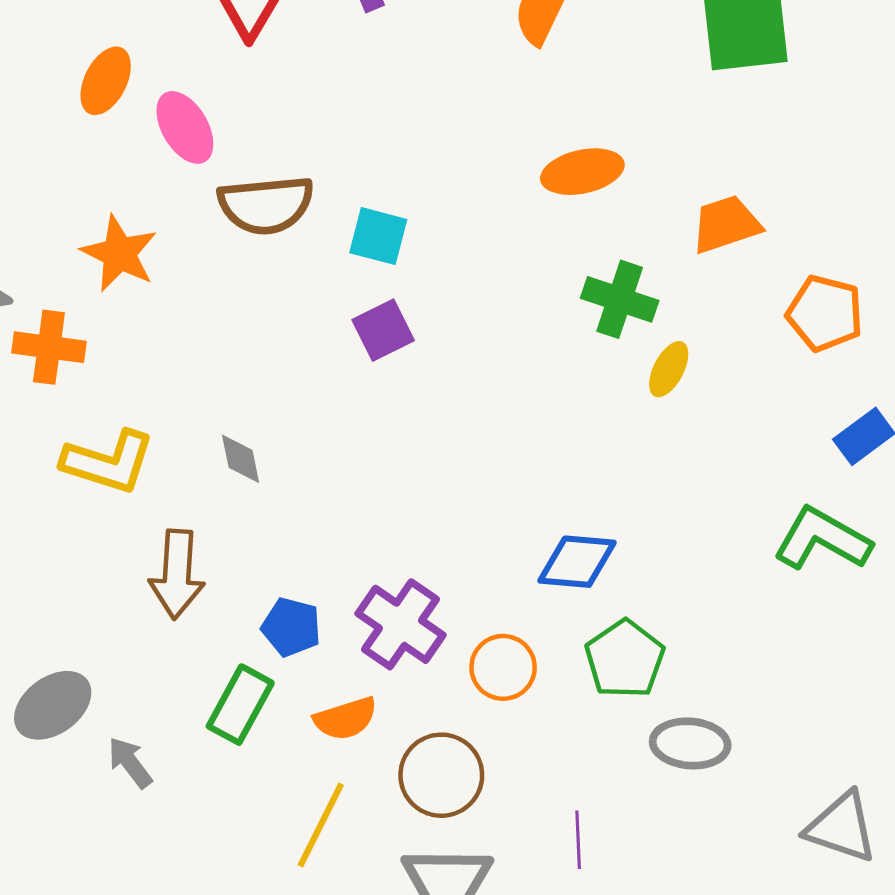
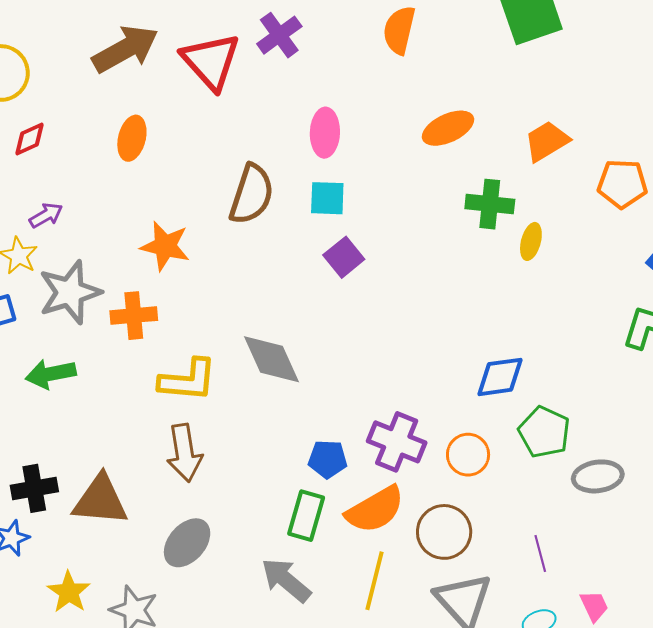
pink ellipse: (185, 127) -> (325, 133), moved, turned 45
brown semicircle: (266, 205) -> (252, 194), turned -54
gray diamond: (241, 459) -> (271, 359), size x1.8
brown arrow: (177, 574) -> (184, 453), moved
orange semicircle: (346, 719) -> (375, 510), size x1.5
gray arrow: (130, 763) -> (286, 580), moved, size x1.5

